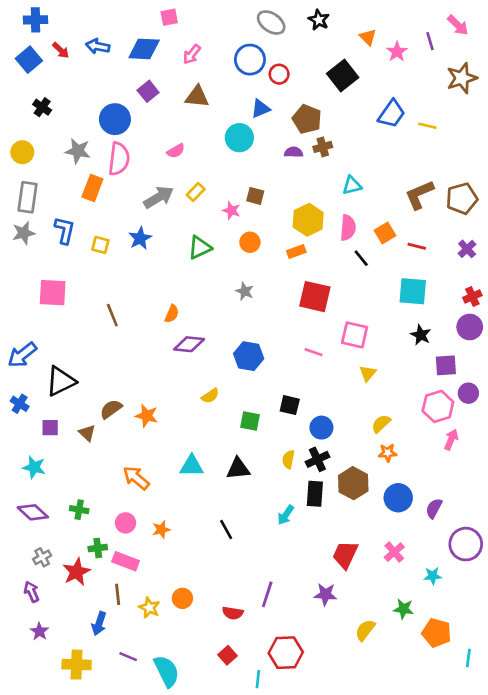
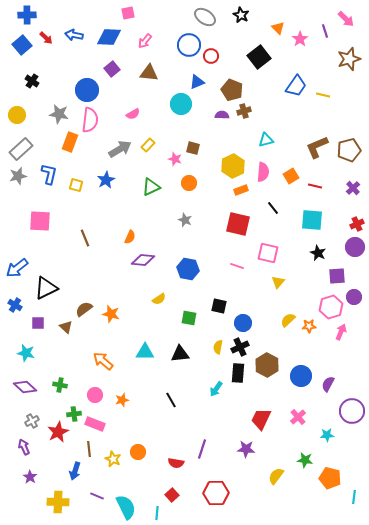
gray rectangle: (28, 197) -> (21, 149), turned 40
orange rectangle: (296, 252) -> (241, 190), moved
black line: (361, 258) -> (273, 208), moved
orange star: (388, 453) -> (309, 326), moved
cyan line: (258, 679) -> (157, 513), moved

